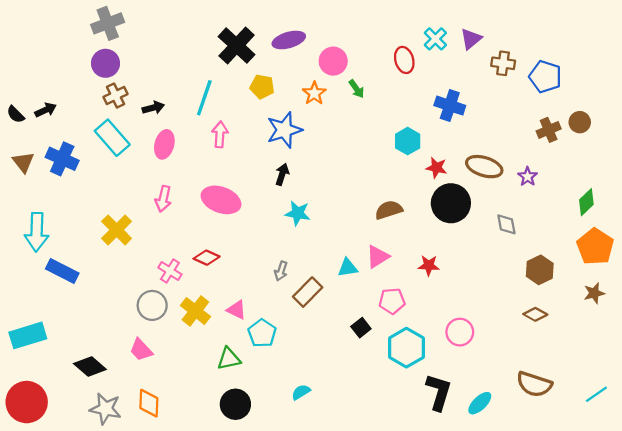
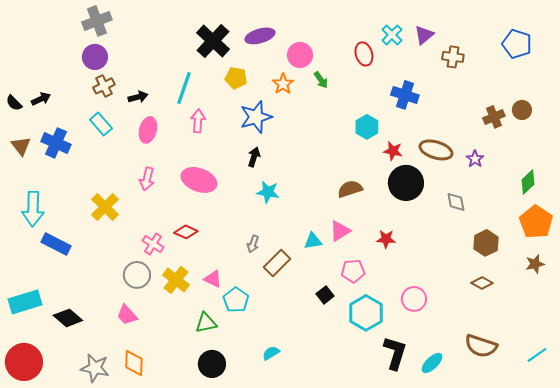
blue pentagon: (545, 77) -> (517, 44), moved
cyan rectangle: (112, 138) -> (101, 124), size x0.7
black diamond: (90, 366) -> (68, 318), moved

